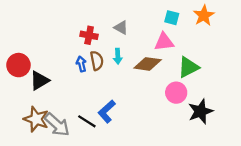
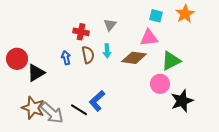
gray triangle: (121, 28) -> (110, 25), turned 40
blue arrow: (81, 64) -> (66, 58), moved

